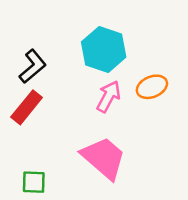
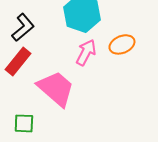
pink trapezoid: (104, 158) -> (56, 88), moved

